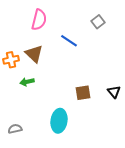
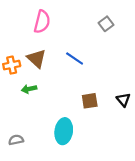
blue line: (69, 41) -> (75, 59), moved

